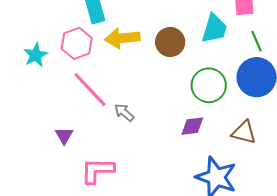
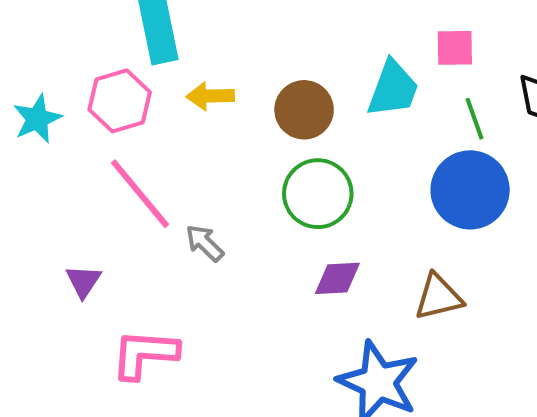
yellow arrow: (122, 38) -> (210, 96), size x0.7
green circle: (209, 85) -> (318, 194), moved
brown triangle: (244, 132) -> (438, 297), turned -32

